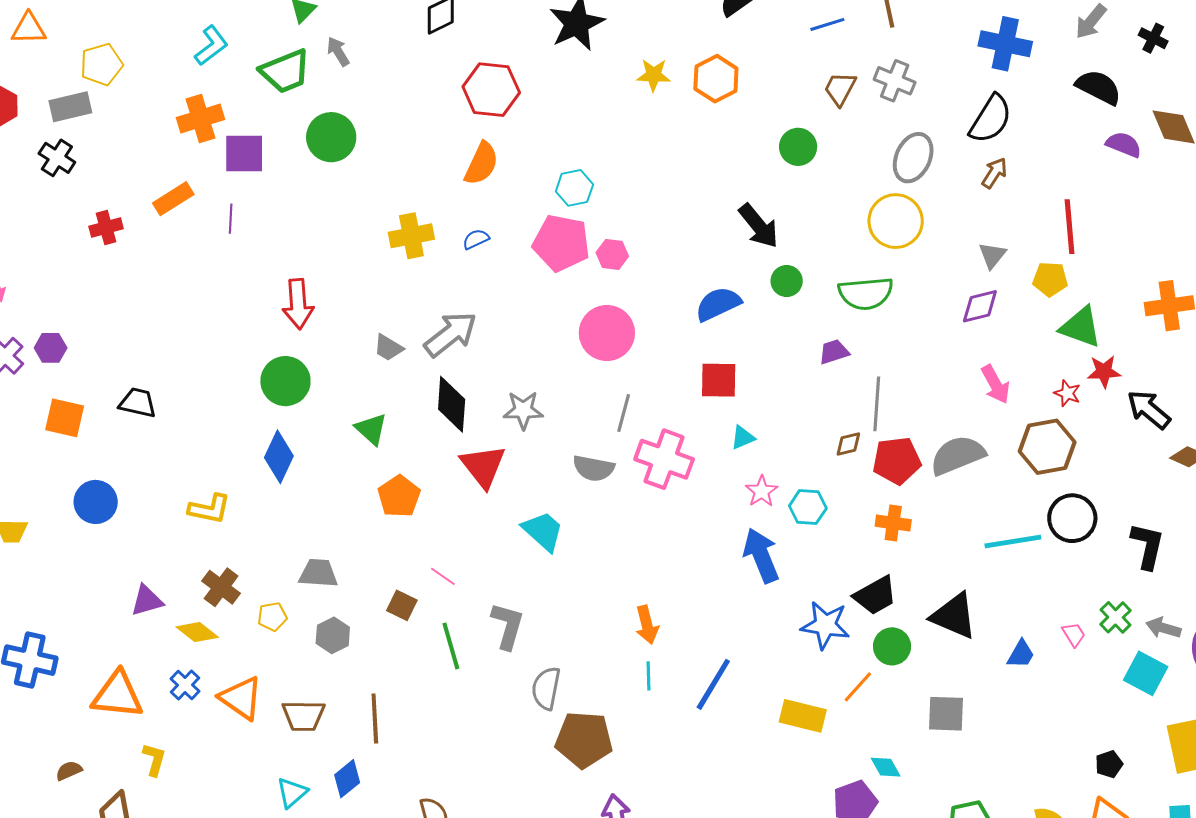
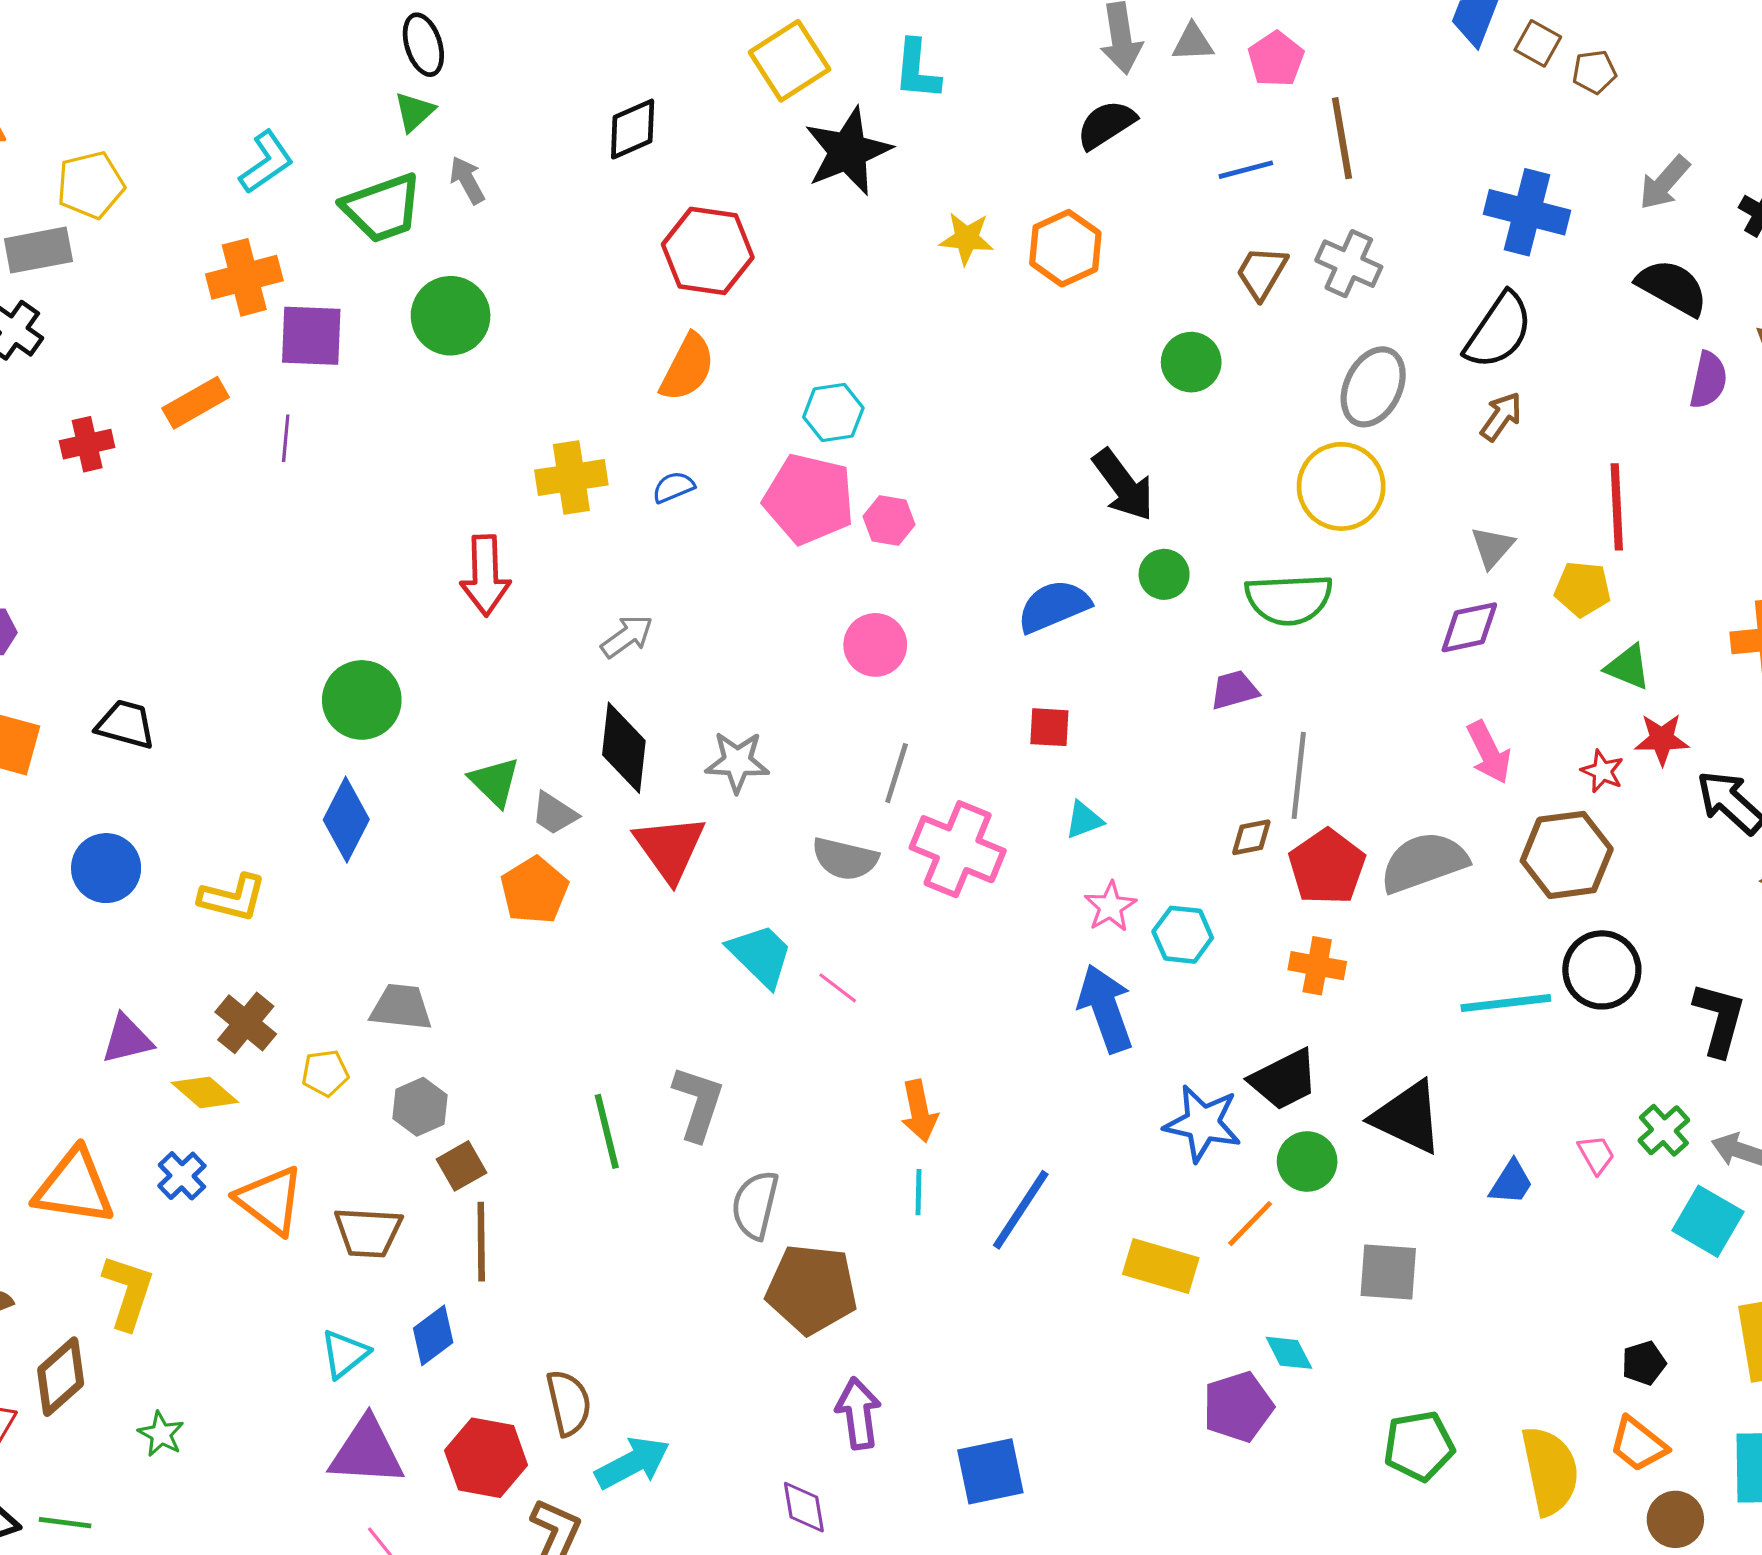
purple semicircle: (1124, 145) -> (1708, 380), turned 78
red arrow: (298, 304) -> (485, 575), moved
green triangle: (1081, 327) -> (1628, 667), size x0.7
pink circle: (607, 333) -> (875, 645), size x0.7
gray arrow: (451, 334) -> (627, 636), size x0.6
gray trapezoid: (388, 348) -> (554, 813), moved
red square: (719, 380) -> (1049, 727), size x0.7
red pentagon: (897, 461) -> (1327, 867), turned -30
blue circle: (96, 502) -> (106, 868), moved
pink line: (443, 576) -> (838, 988), moved
brown square: (402, 605) -> (461, 1166), moved, turned 32
yellow L-shape: (154, 759) -> (128, 1292), size x1.4

